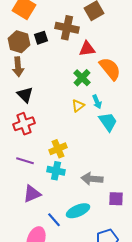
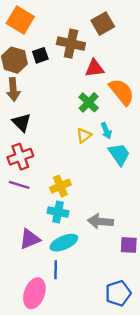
purple line: (25, 161) -> (19, 185), moved
cyan ellipse: (78, 211) -> (64, 243), moved
blue line: (54, 220) -> (56, 270), turned 42

